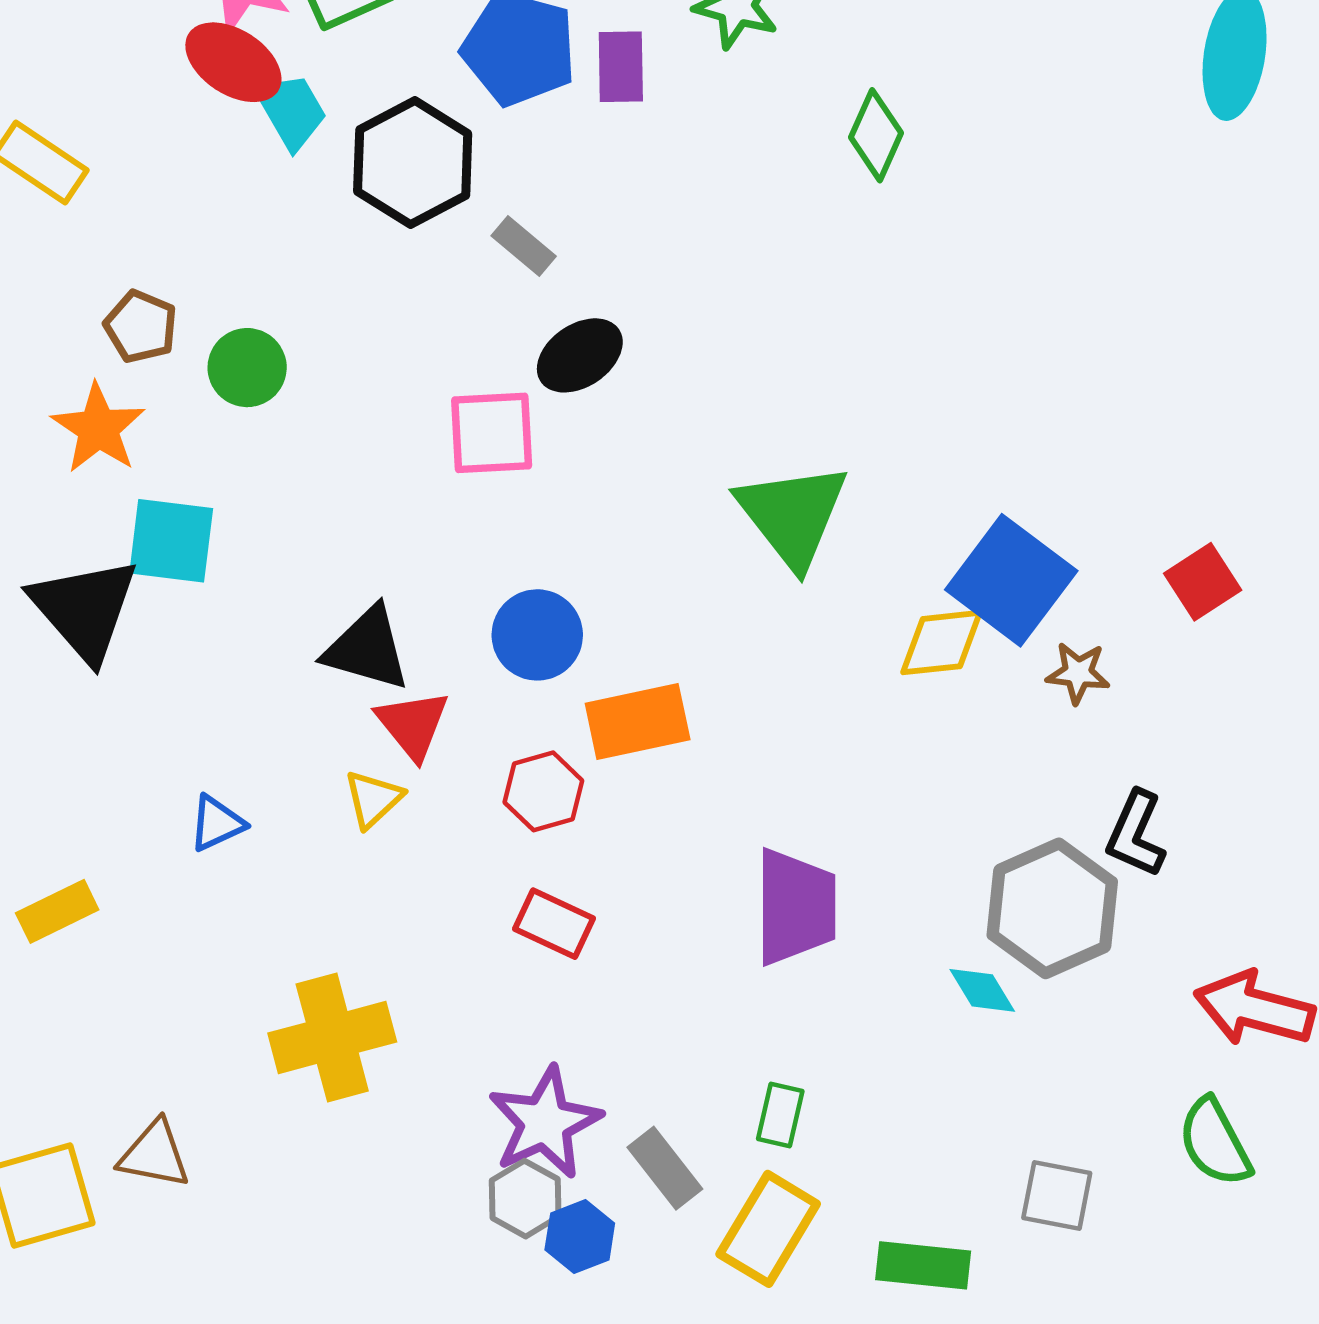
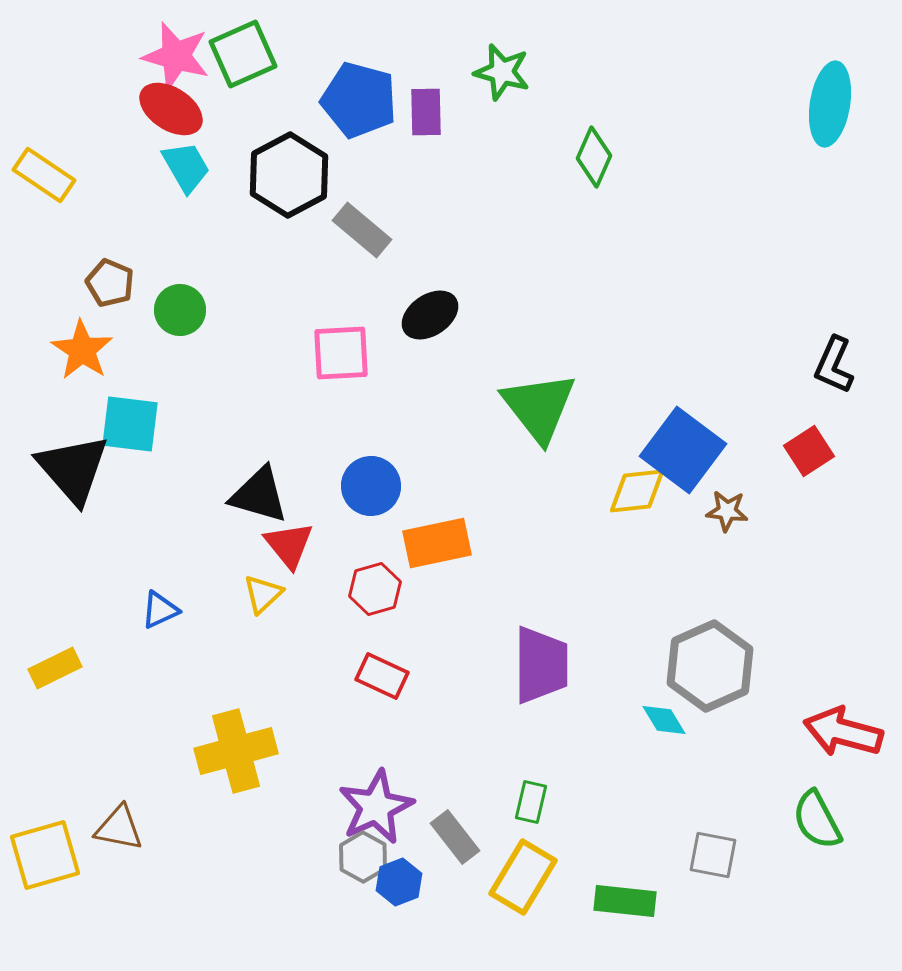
cyan trapezoid: (291, 111) -> (186, 167), moved
gray rectangle: (524, 246) -> (362, 230), size x1.4
black ellipse: (580, 355) -> (430, 315), moved
black L-shape: (1136, 834) -> (834, 365), moved

